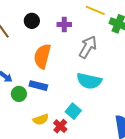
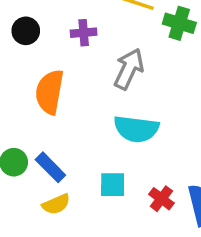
blue rectangle: (38, 86) -> (50, 167), moved, turned 36
cyan square: (73, 111) -> (113, 185), turned -35
red cross: (60, 126) -> (161, 199), moved

